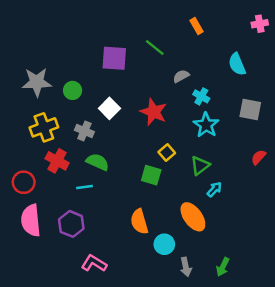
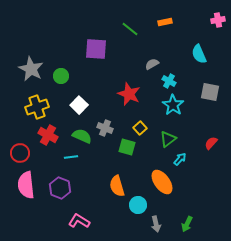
orange rectangle: (197, 26) -> (165, 22), turned -72
green line: (155, 48) -> (130, 29), moved
gray star: (37, 82) -> (31, 69), turned 30
white square: (109, 108) -> (79, 105), moved
gray cross: (84, 131) -> (105, 128), moved
red semicircle: (259, 157) -> (211, 143), moved

